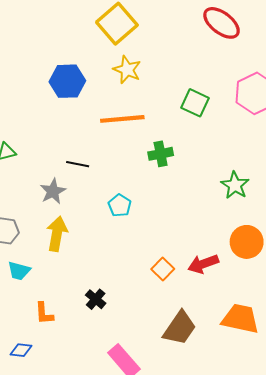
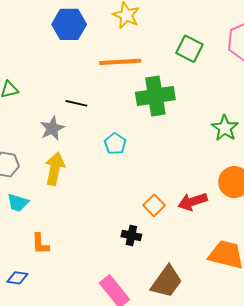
green cross: (161, 154) -> (155, 96), size x1.6
black cross: (96, 299) -> (131, 235), moved, turned -30
brown trapezoid: (180, 328) -> (167, 282), moved

